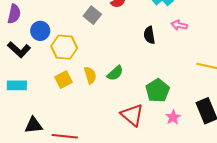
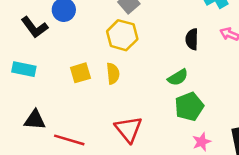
yellow hexagon: (64, 47) -> (122, 35), moved
green semicircle: (115, 73) -> (178, 77), moved
red triangle: (132, 115) -> (128, 129), moved

